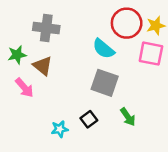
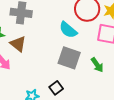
green arrow: (128, 117) -> (97, 65), moved

